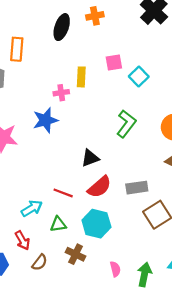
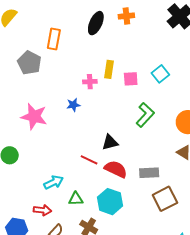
pink square: (114, 63) -> (131, 79), moved
blue star: (45, 120) -> (73, 105), size x0.6
red semicircle: (99, 187) -> (116, 169), turned -120
red line: (63, 193) -> (89, 160), moved
red arrow: (22, 240) -> (42, 210), turned -60

